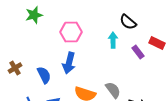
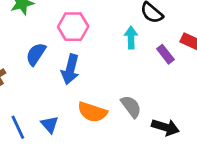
blue semicircle: (44, 75) -> (36, 54), moved, turned -120

